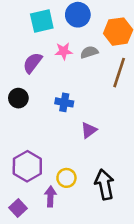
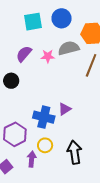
pink star: (64, 51) -> (48, 56), moved
gray semicircle: (89, 52) -> (69, 48), size x1.5
blue cross: (64, 102) -> (44, 117), moved, size x1.5

